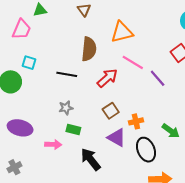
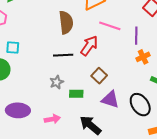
black line: (67, 74) -> (63, 55), moved
purple line: (158, 78) -> (136, 36), turned 54
orange cross: (136, 121) -> (143, 57), moved
green rectangle: (73, 129) -> (76, 94), moved

